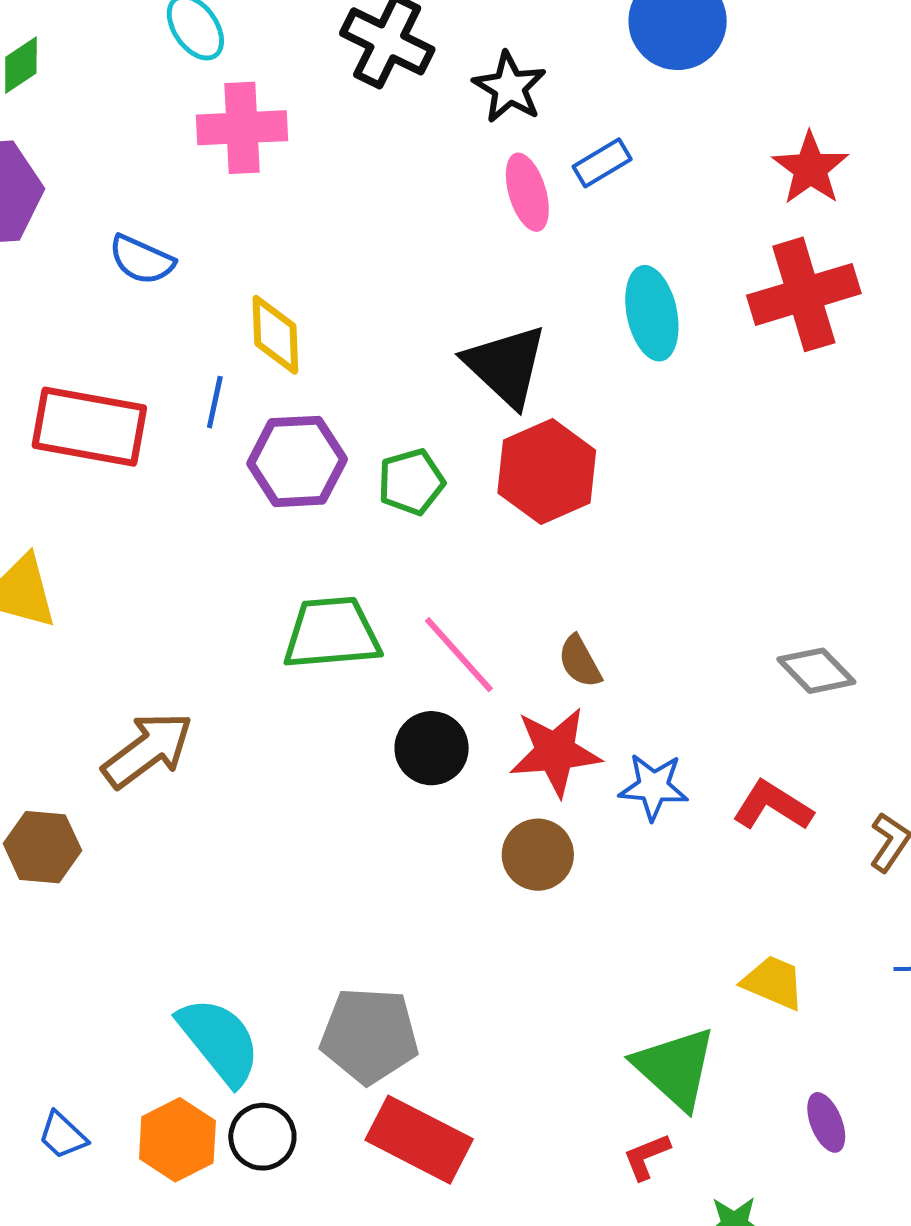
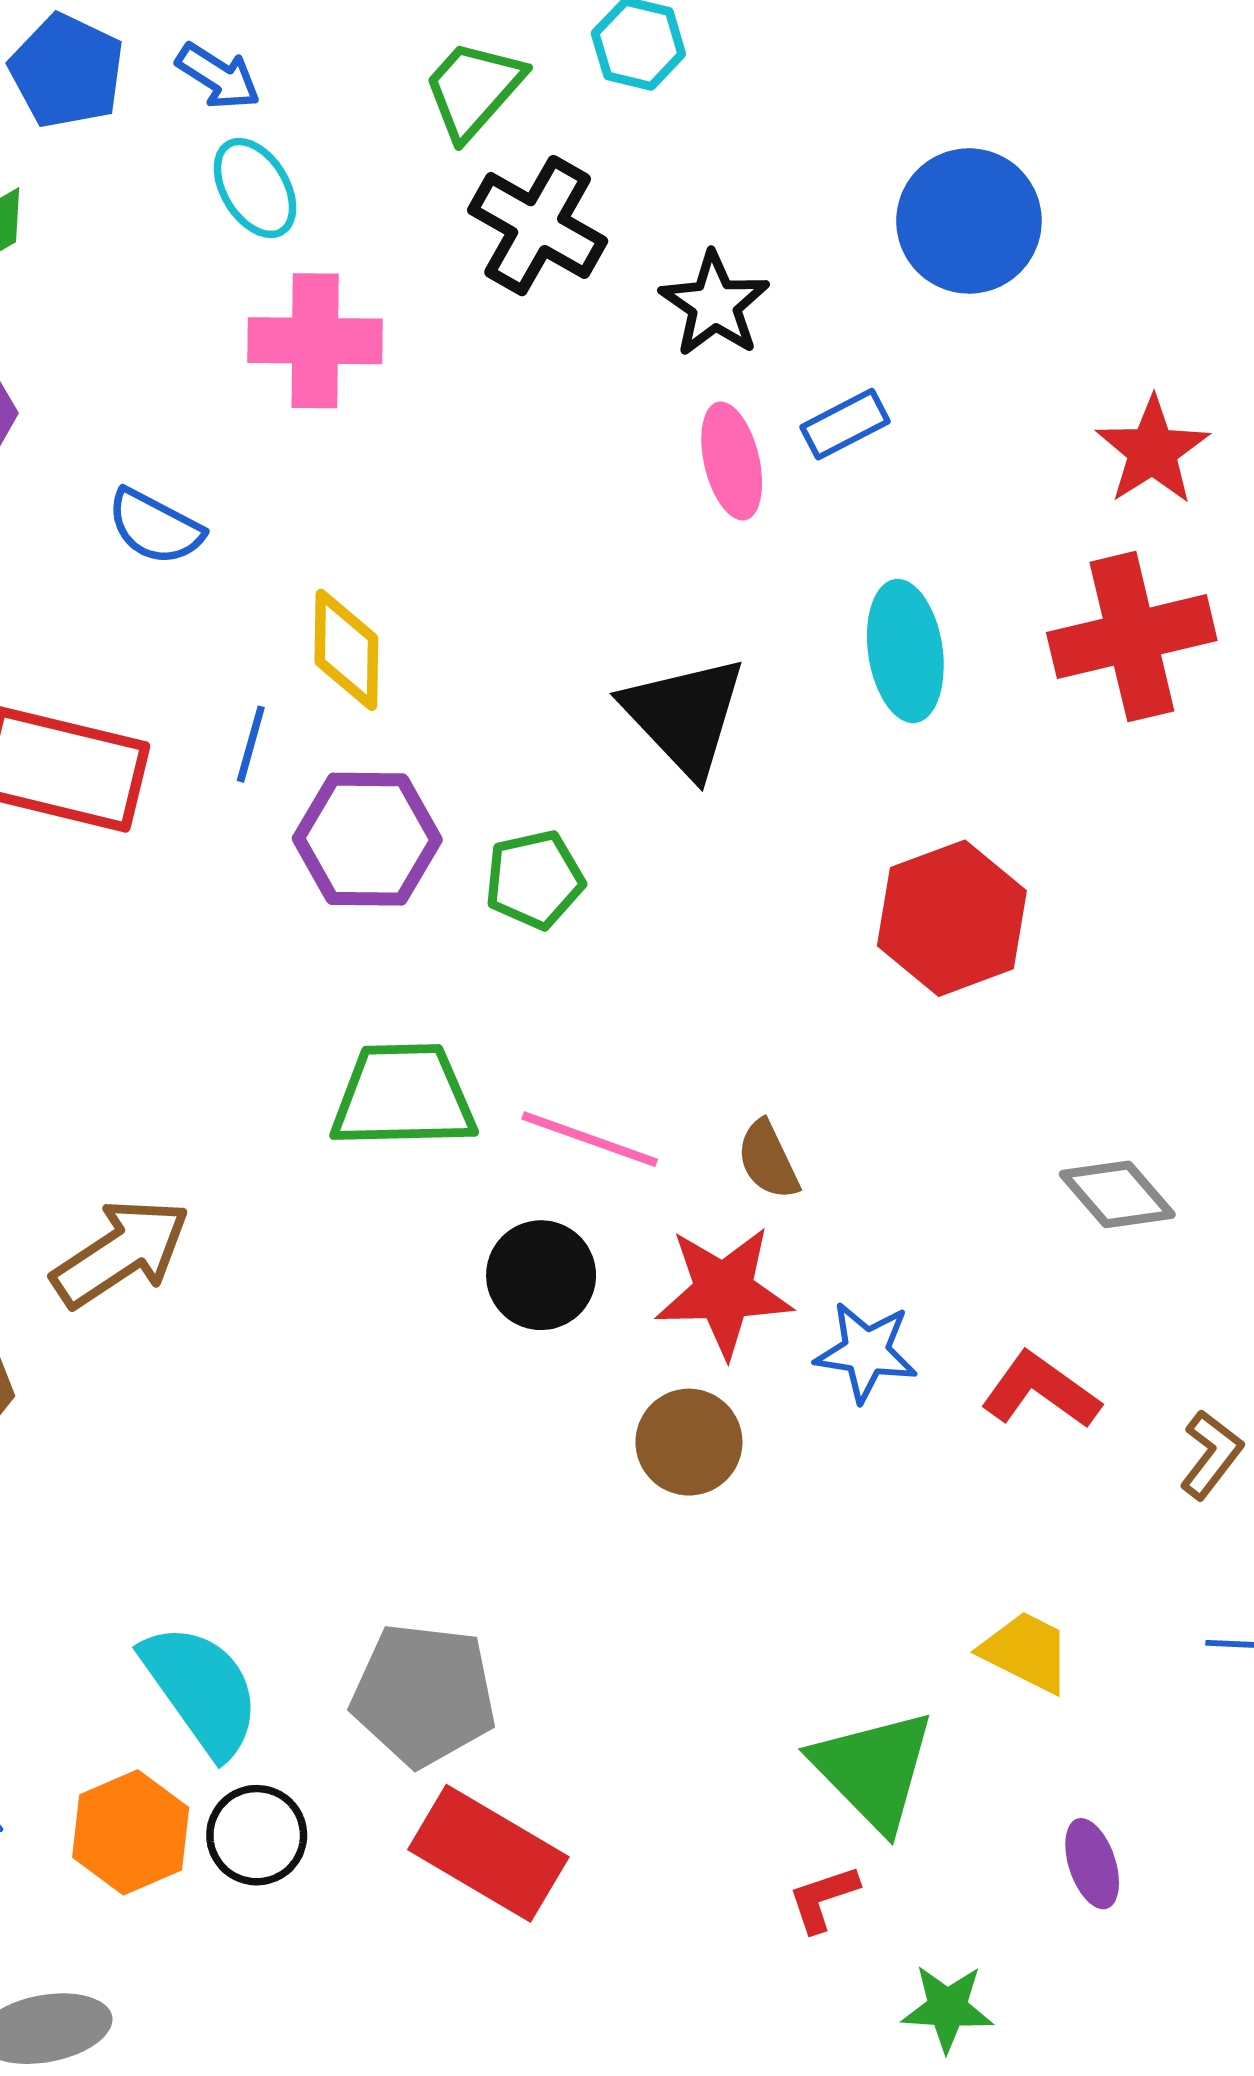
red hexagon: (547, 472) -> (952, 918), moved
pink line: (459, 655) -> (590, 1139), turned -32

